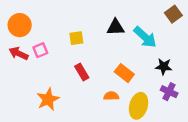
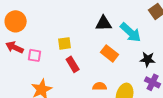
yellow square: (76, 38) -> (65, 43), moved
pink square: (40, 50) -> (35, 55), moved, turned 32
orange rectangle: (124, 73) -> (110, 53), moved

